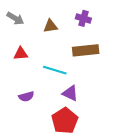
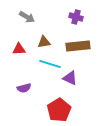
gray arrow: (15, 18) -> (27, 17), moved
brown triangle: (50, 26) -> (44, 42), moved
purple triangle: (70, 93) -> (70, 78), moved

